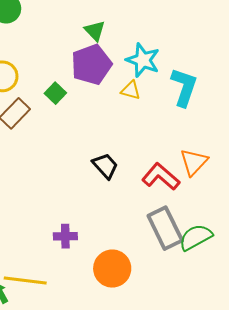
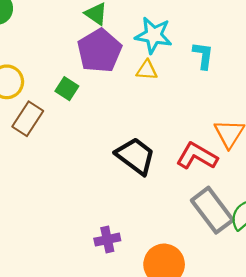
cyan L-shape: (184, 87) -> (203, 56), size x0.7
black trapezoid: (105, 166) -> (135, 156), size x1.4

